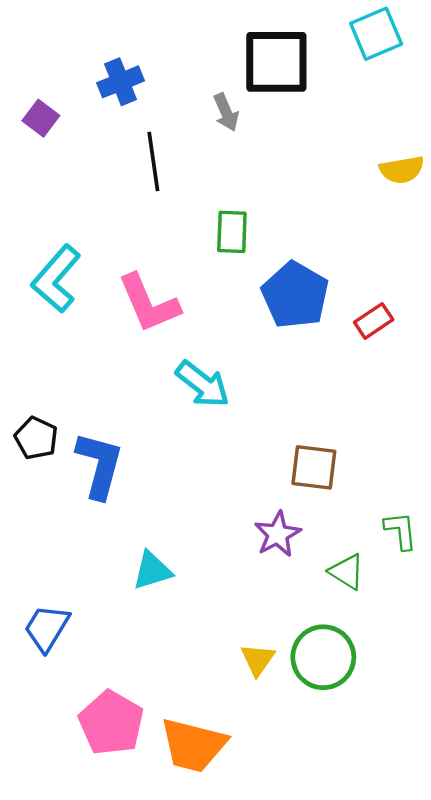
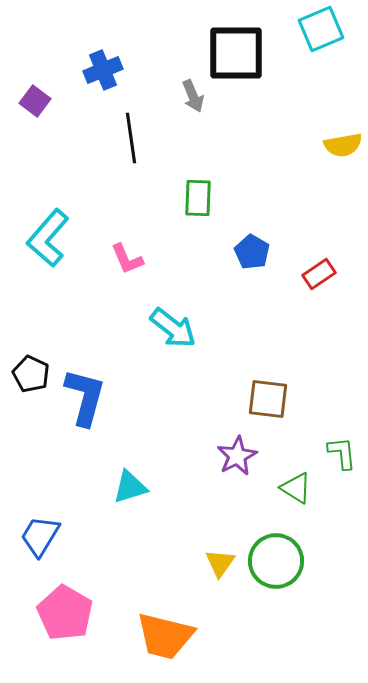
blue pentagon: (295, 295) -> (252, 252), size x0.6
pink L-shape: (149, 303) -> (127, 259), size x0.6
pink pentagon: (111, 723) -> (65, 613), moved

